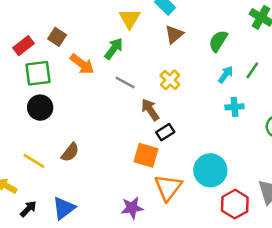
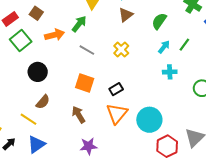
orange arrow: (82, 64) -> (55, 35), turned -54
green square: (38, 73) -> (21, 40), turned -35
black circle: (40, 108) -> (38, 72), moved
brown arrow: (150, 110) -> (78, 115), moved
orange square: (146, 155) -> (85, 83), moved
yellow line: (34, 161) -> (28, 119), moved
orange triangle: (168, 187) -> (117, 113), moved

